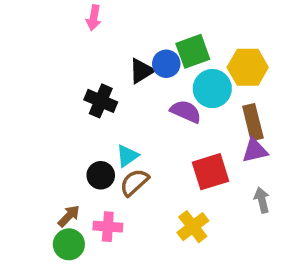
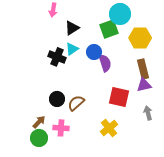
blue circle: (166, 64) -> (94, 52), moved
black triangle: (141, 71) -> (72, 28), moved
cyan circle: (212, 89) -> (120, 14), moved
purple semicircle: (186, 112) -> (105, 63), turned 48
cyan triangle: (127, 156) -> (72, 49), moved
red square: (211, 172) -> (119, 97), turned 30

